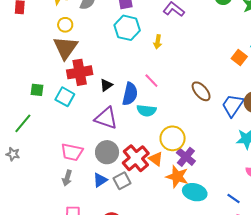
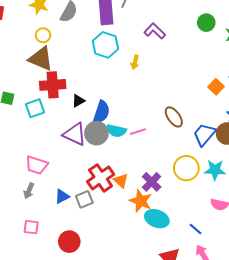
brown triangle: (65, 48) -> (41, 59), turned -48
pink line: (151, 81) -> (138, 132), moved, turned -70
cyan square: (65, 97) -> (35, 108), turned 36
yellow circle: (173, 138) -> (186, 168), moved
gray circle: (107, 152) -> (96, 133), moved

